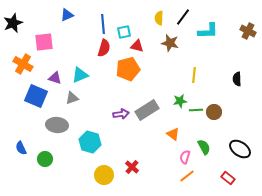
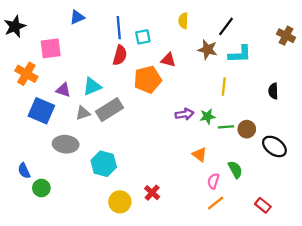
black line: (183, 17) -> (226, 26), moved
cyan L-shape: (208, 31) -> (240, 54), moved
brown star: (170, 43) -> (208, 50), moved
red triangle: (137, 46) -> (168, 60), moved
gray rectangle: (147, 110) -> (109, 110), moved
purple arrow: (121, 114) -> (184, 114), moved
black ellipse: (240, 149) -> (274, 146), moved
green circle: (45, 159) -> (41, 188), moved

